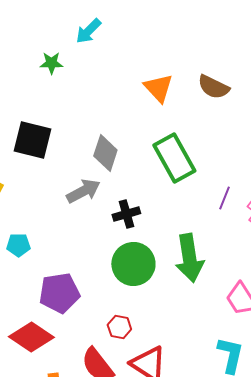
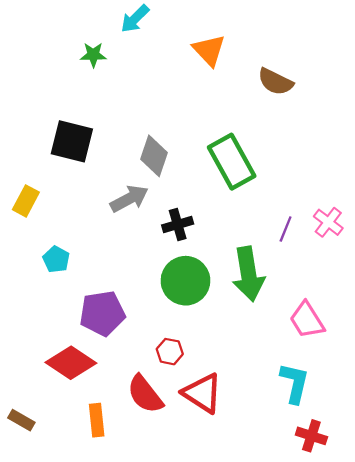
orange triangle: (158, 88) -> (209, 50), moved
purple line: (224, 198) -> (286, 229), moved
cyan pentagon: (18, 245) -> (56, 259), turned 30

